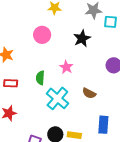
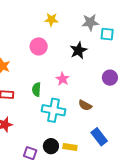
cyan cross: (57, 98) -> (53, 110), turned -30
blue rectangle: (103, 125) -> (99, 137), turned -42

